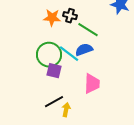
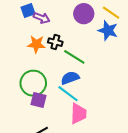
cyan line: (69, 54) -> (68, 94), moved

